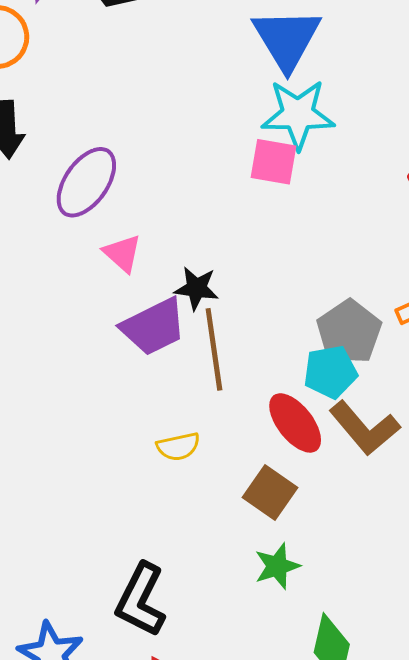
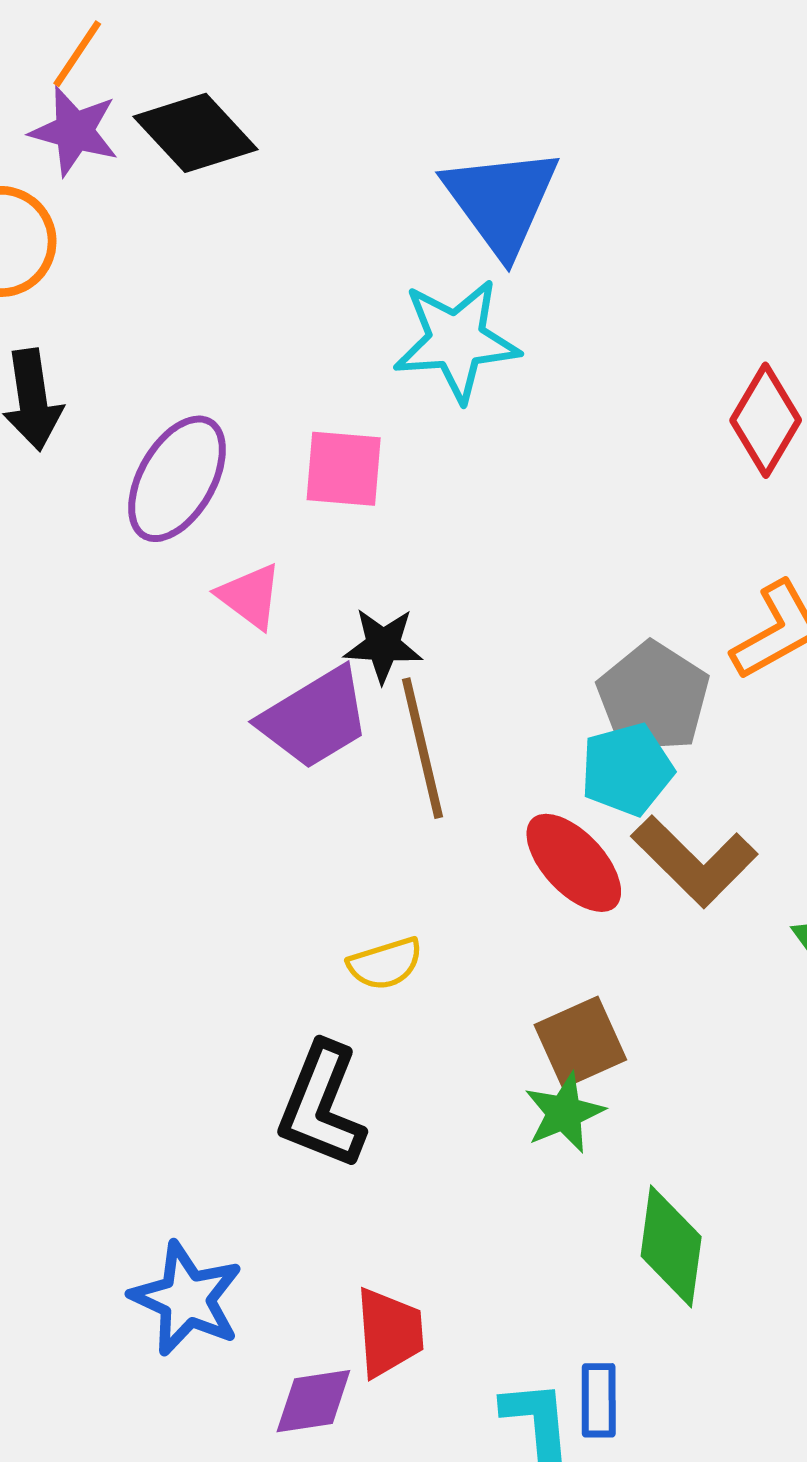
cyan star: (298, 114) -> (456, 340), moved
pink square: (274, 162) -> (344, 469), moved
yellow semicircle: (178, 447) -> (385, 964), moved
brown square: (270, 492) -> (580, 1042), moved, turned 36
black L-shape: (141, 600) -> (322, 1106), moved

